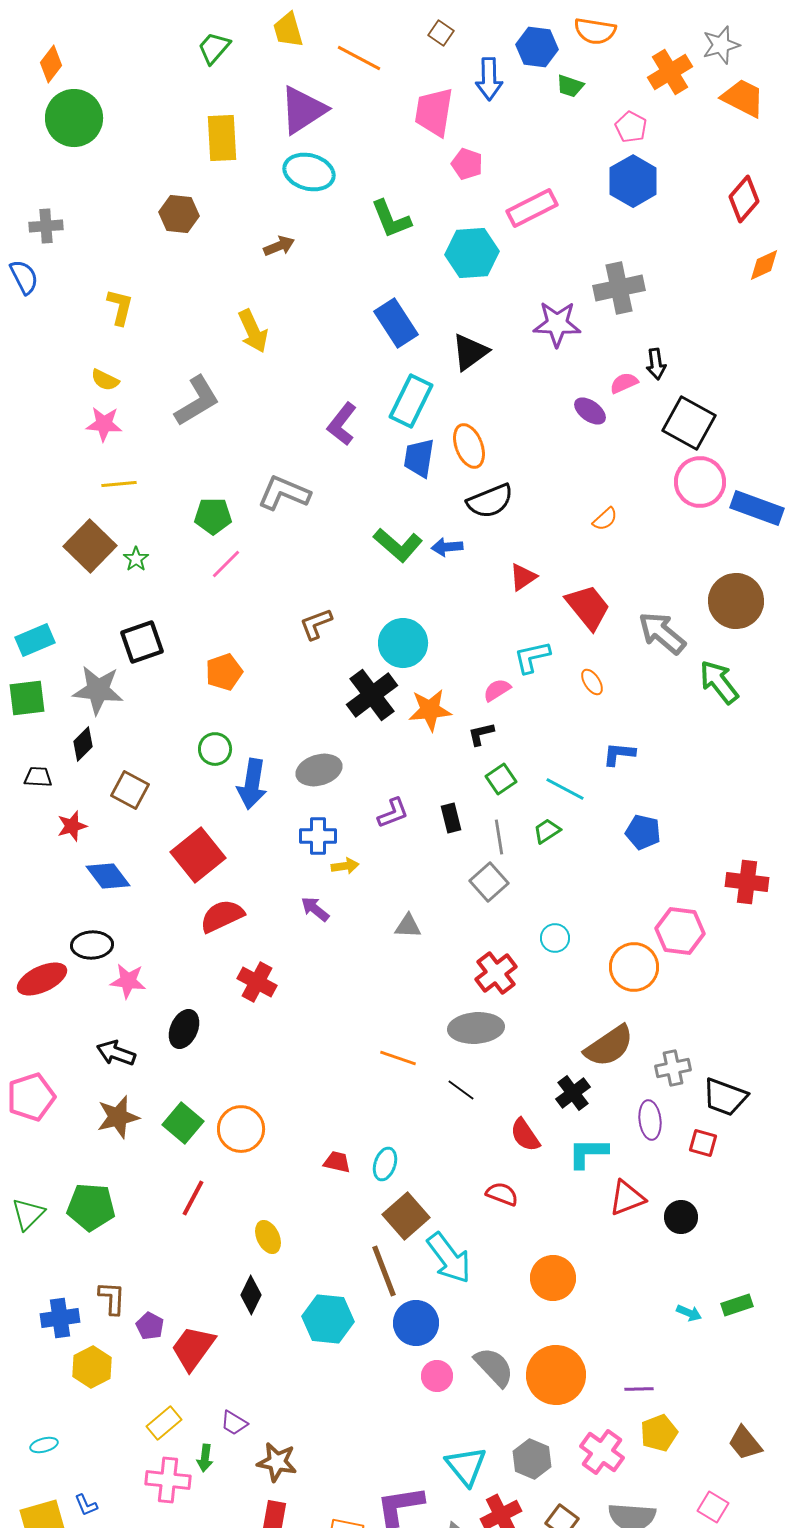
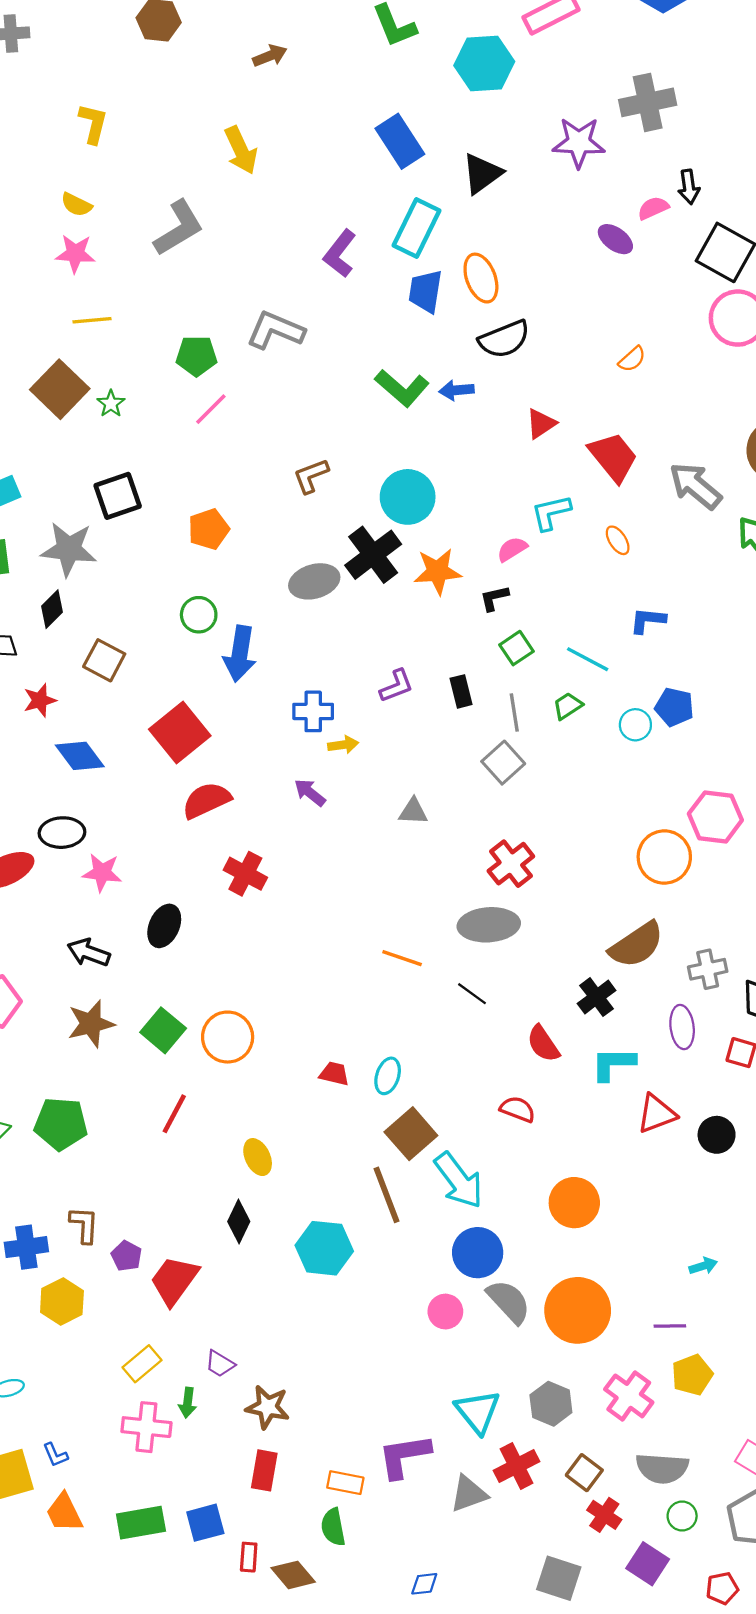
gray ellipse: (319, 770) -> (314, 581), moved
cyan circle: (555, 938) -> (635, 725), moved
cyan arrow: (689, 1313) -> (703, 1266), moved, turned -40
blue circle: (416, 1323) -> (478, 1253), moved

